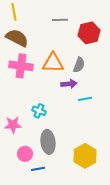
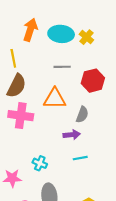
brown semicircle: (17, 38) -> (17, 86), turned 90
orange triangle: (53, 63) -> (55, 99), moved
cyan line: (85, 99) -> (80, 158), moved

